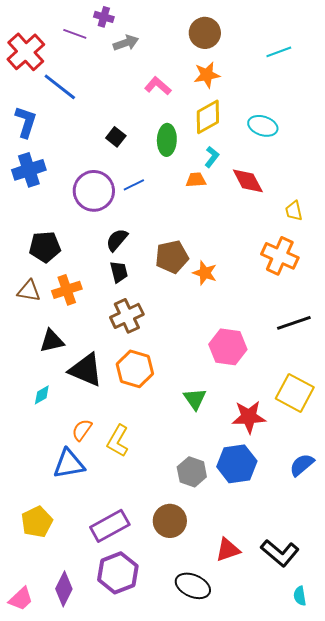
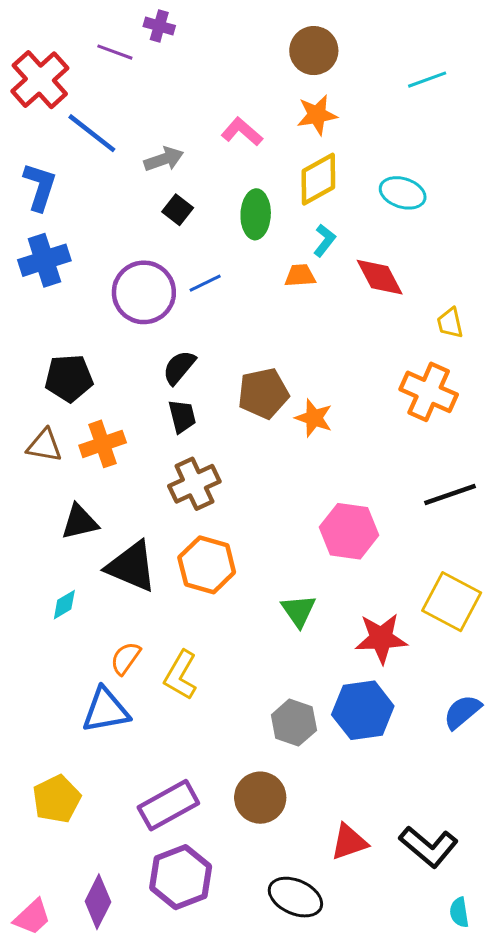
gray arrow: (126, 43) -> (164, 159), moved

